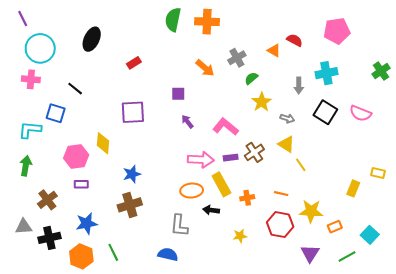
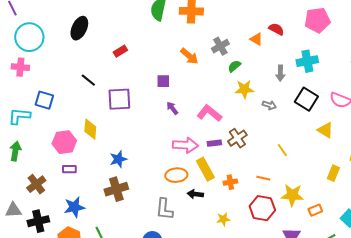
black line: (75, 89) -> (88, 80), moved
yellow star: (262, 102) -> (244, 89), turned 30
yellow triangle: (286, 144) -> (325, 130), moved

